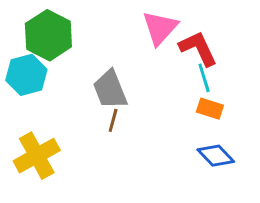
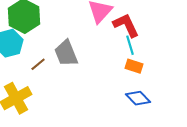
brown line: (113, 120) -> (38, 64), moved, turned 35

